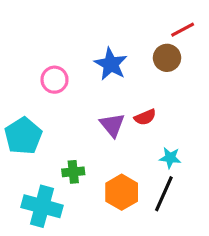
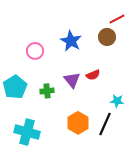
cyan star: (170, 158) -> (117, 101), moved
green cross: (73, 172) -> (47, 91), moved

